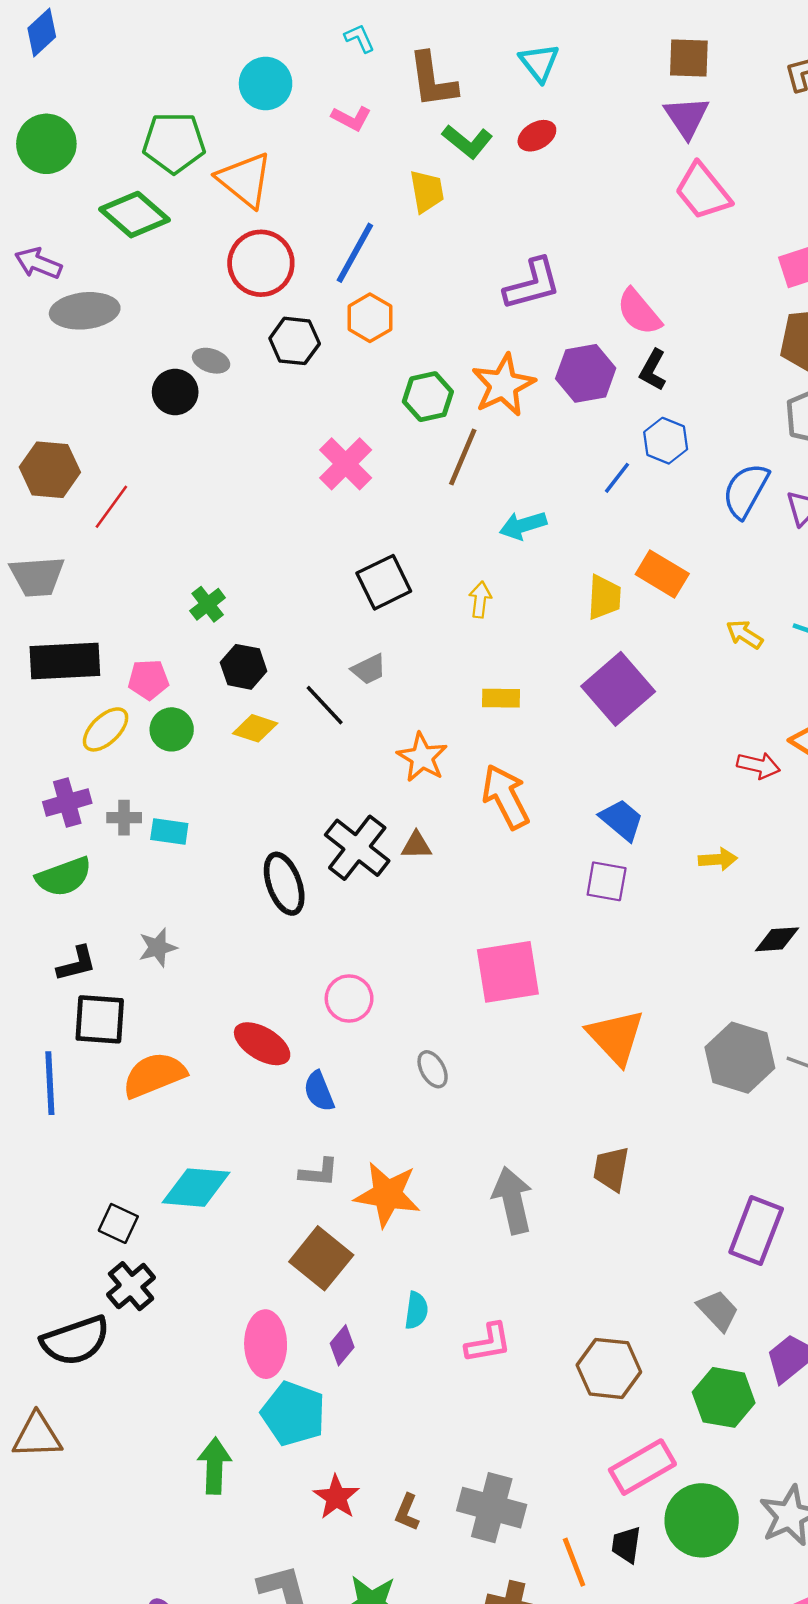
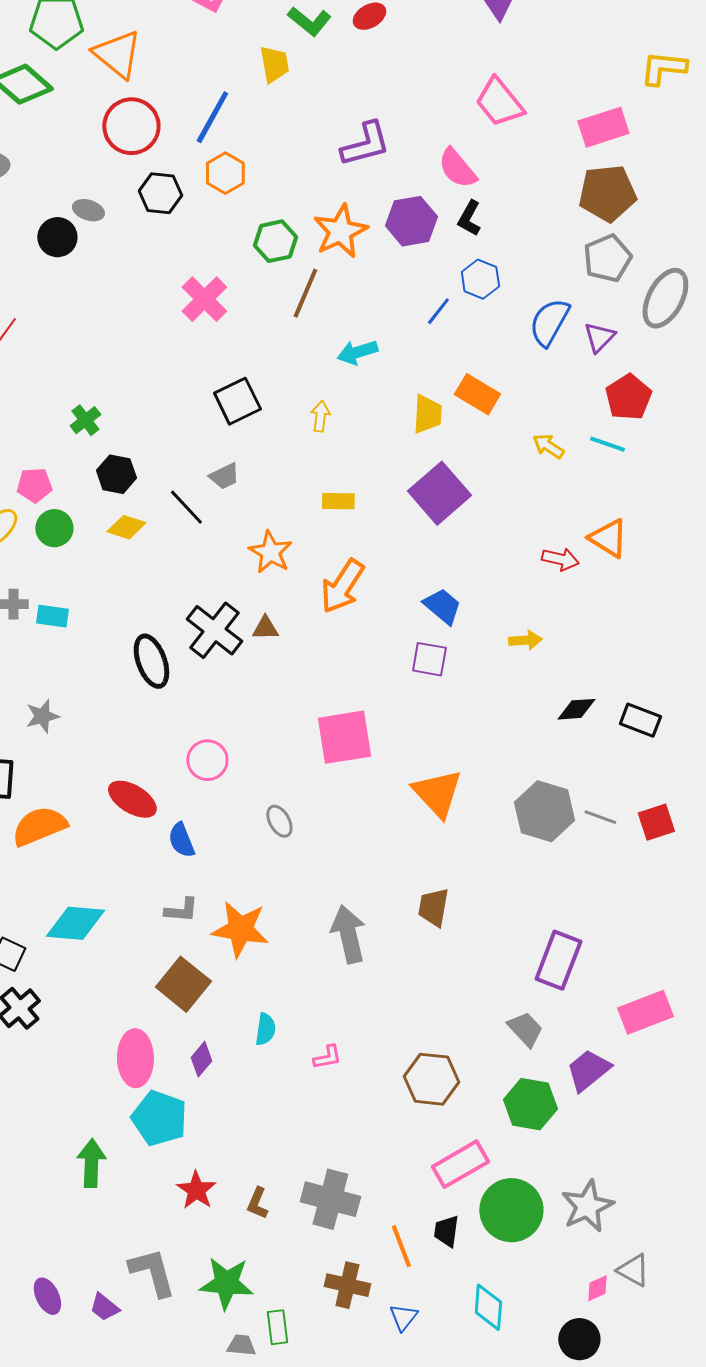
pink trapezoid: (703, 191) -> (499, 102), moved
orange arrow: (506, 797) -> (342, 586), turned -120
pink L-shape: (488, 1343) -> (327, 1057), size x0.7

